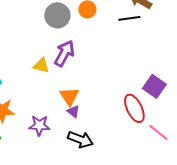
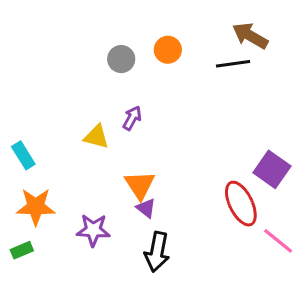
gray circle: (57, 15) -> (121, 59), size x0.7
purple arrow: (64, 53) -> (132, 118), size x0.6
black arrow: (80, 139) -> (157, 252), turned 80

